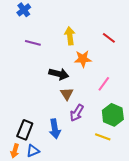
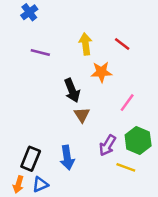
red line: (109, 38) -> (122, 44), moved
black arrow: (59, 74) -> (72, 90), turned 54
purple arrow: (77, 113) -> (107, 145), moved

